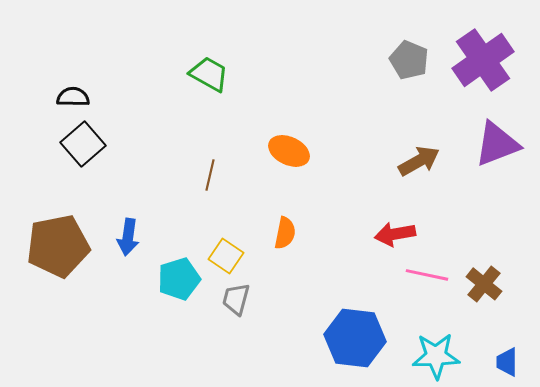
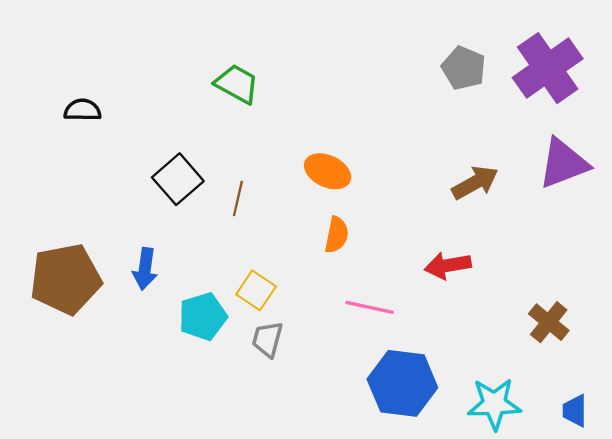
black square: (83, 144) -> (178, 179), moved
orange semicircle: (285, 233) -> (337, 235), moved
pink line: (427, 275) -> (370, 307), moved

